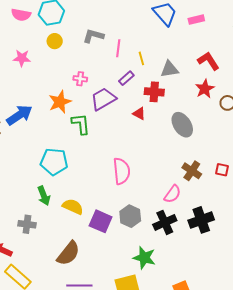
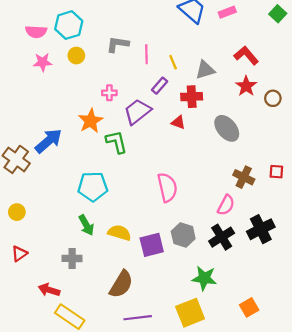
pink star: (22, 58) -> (43, 62), moved
purple square: (101, 221) -> (152, 245), turned -30

